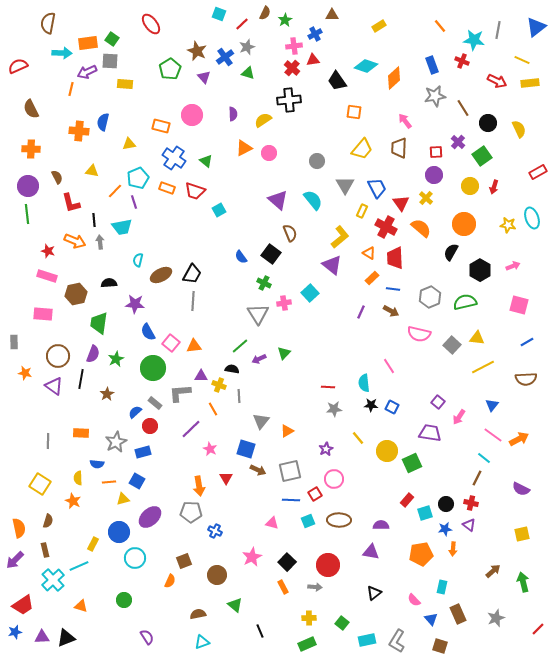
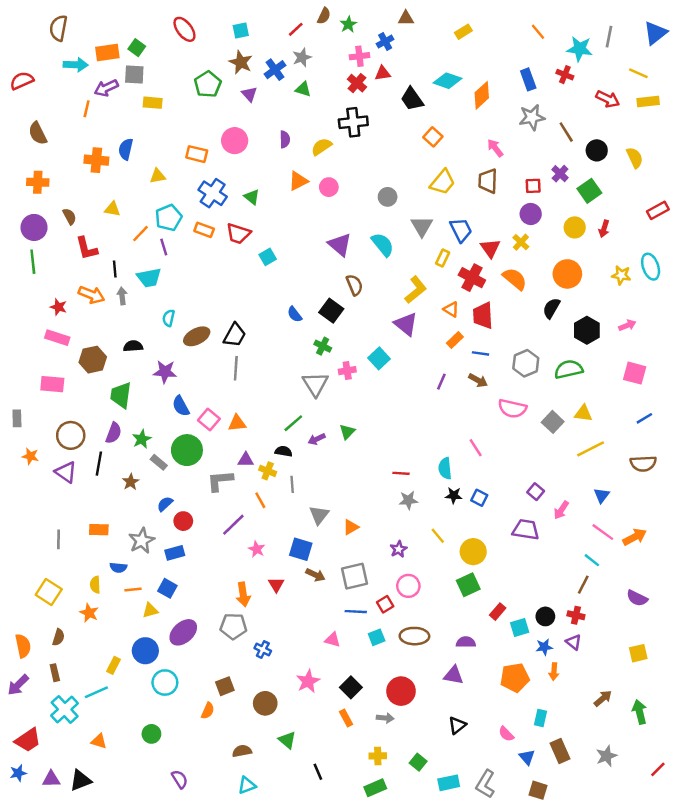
cyan square: (219, 14) -> (241, 31), moved, turned -32
orange square: (354, 112) -> (433, 137), turned 35
gray rectangle: (155, 403) -> (159, 462), moved
green square: (412, 463) -> (468, 585), moved

